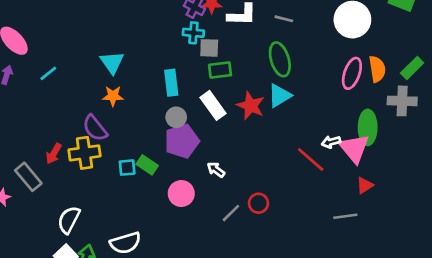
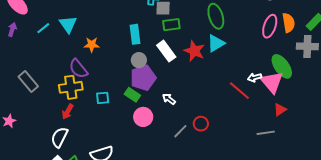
cyan triangle: (112, 62) -> (68, 24), moved
green ellipse: (368, 127) -> (282, 66), turned -35
red arrow: (54, 154) -> (68, 112), moved
green rectangle: (147, 165) -> (132, 95), moved
gray rectangle: (28, 177) -> (28, 81), moved

